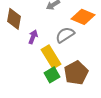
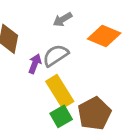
gray semicircle: (65, 35) -> (56, 55), moved

